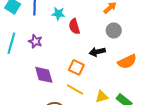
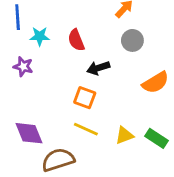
cyan star: (58, 14) -> (40, 36), moved
black arrow: (97, 52) -> (98, 68), moved
purple diamond: (44, 75) -> (29, 133), moved

